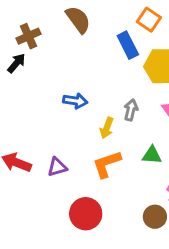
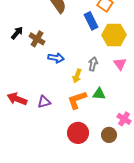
brown cross: (28, 36) -> (37, 39), moved, turned -35
green triangle: (152, 155) -> (99, 94), moved
red circle: (86, 214) -> (78, 133), moved

